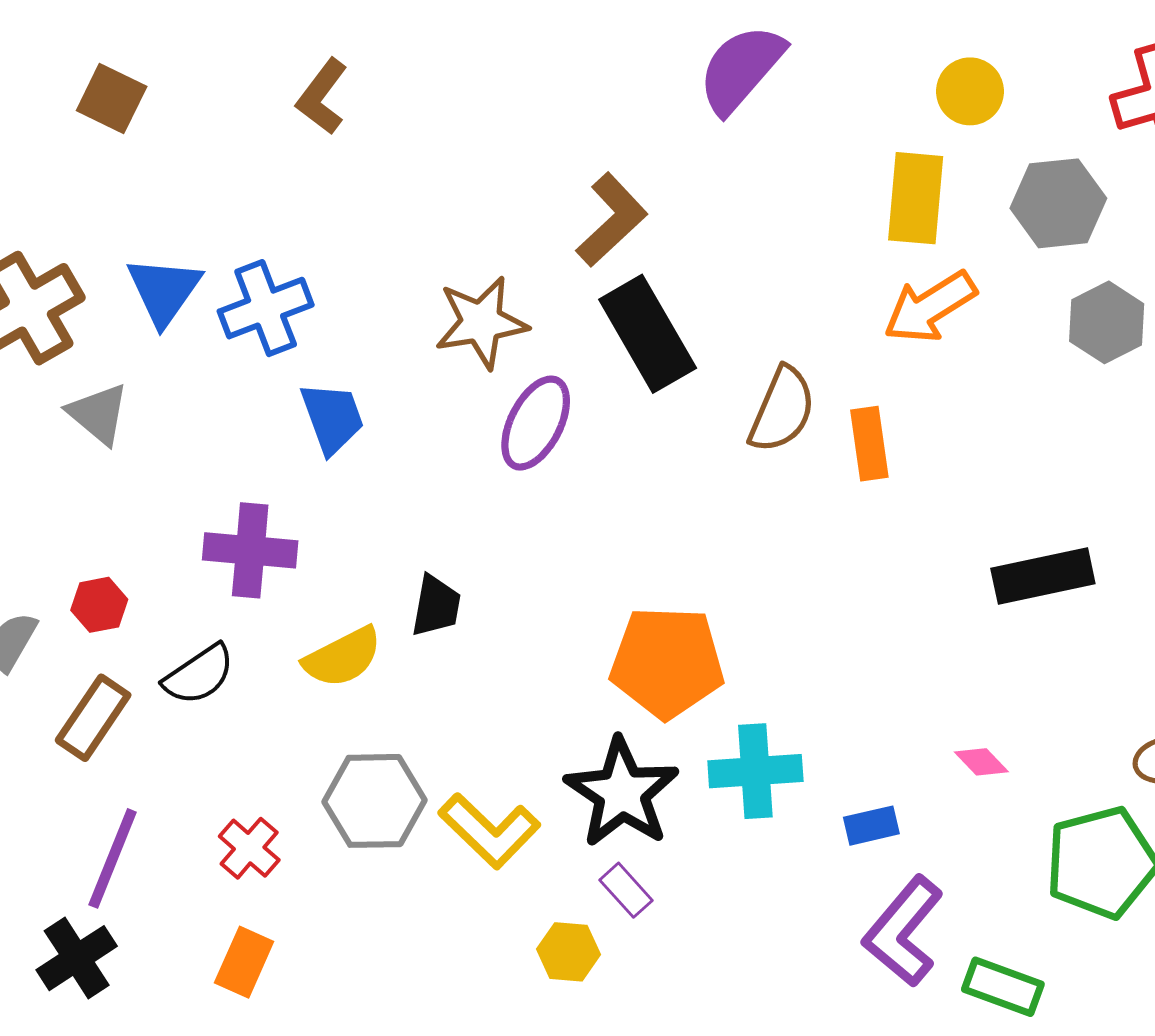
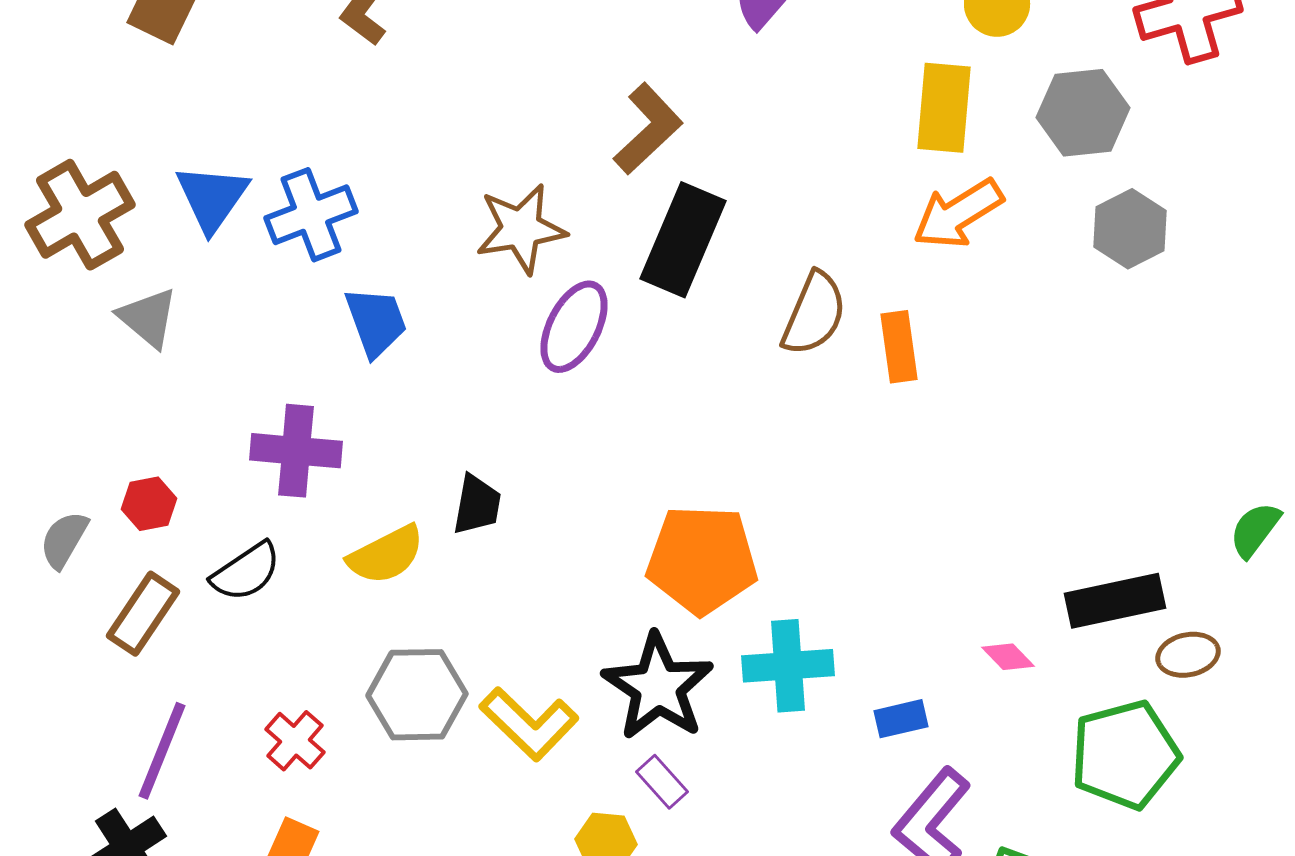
black rectangle: (648, 334) -> (683, 240), turned 53
black rectangle: (1043, 576) -> (1115, 601), moved

